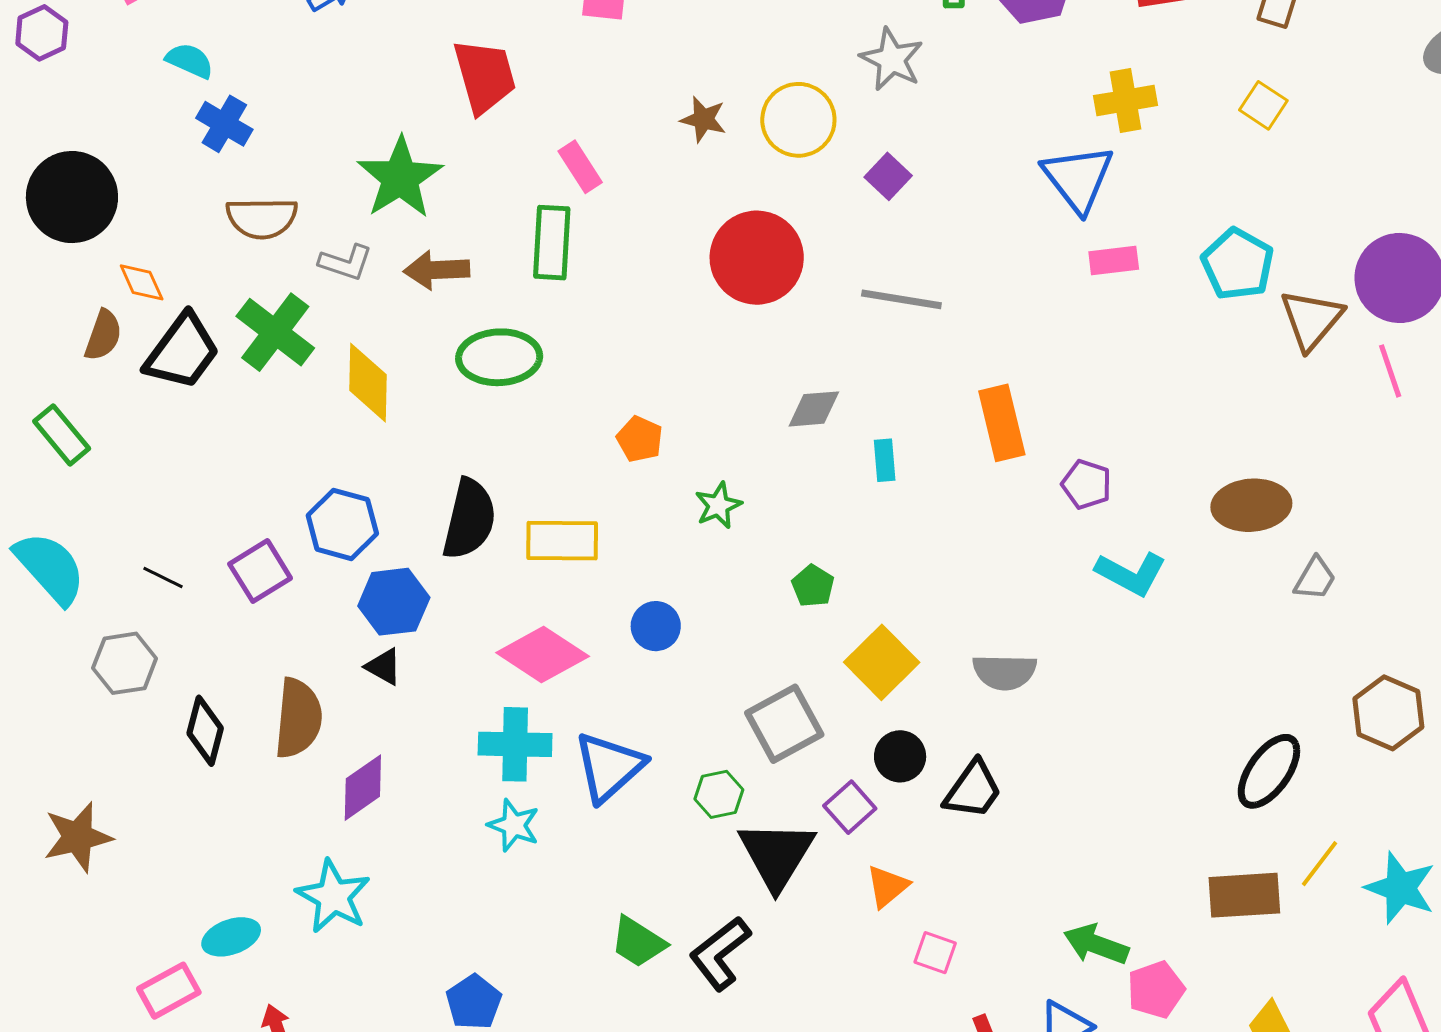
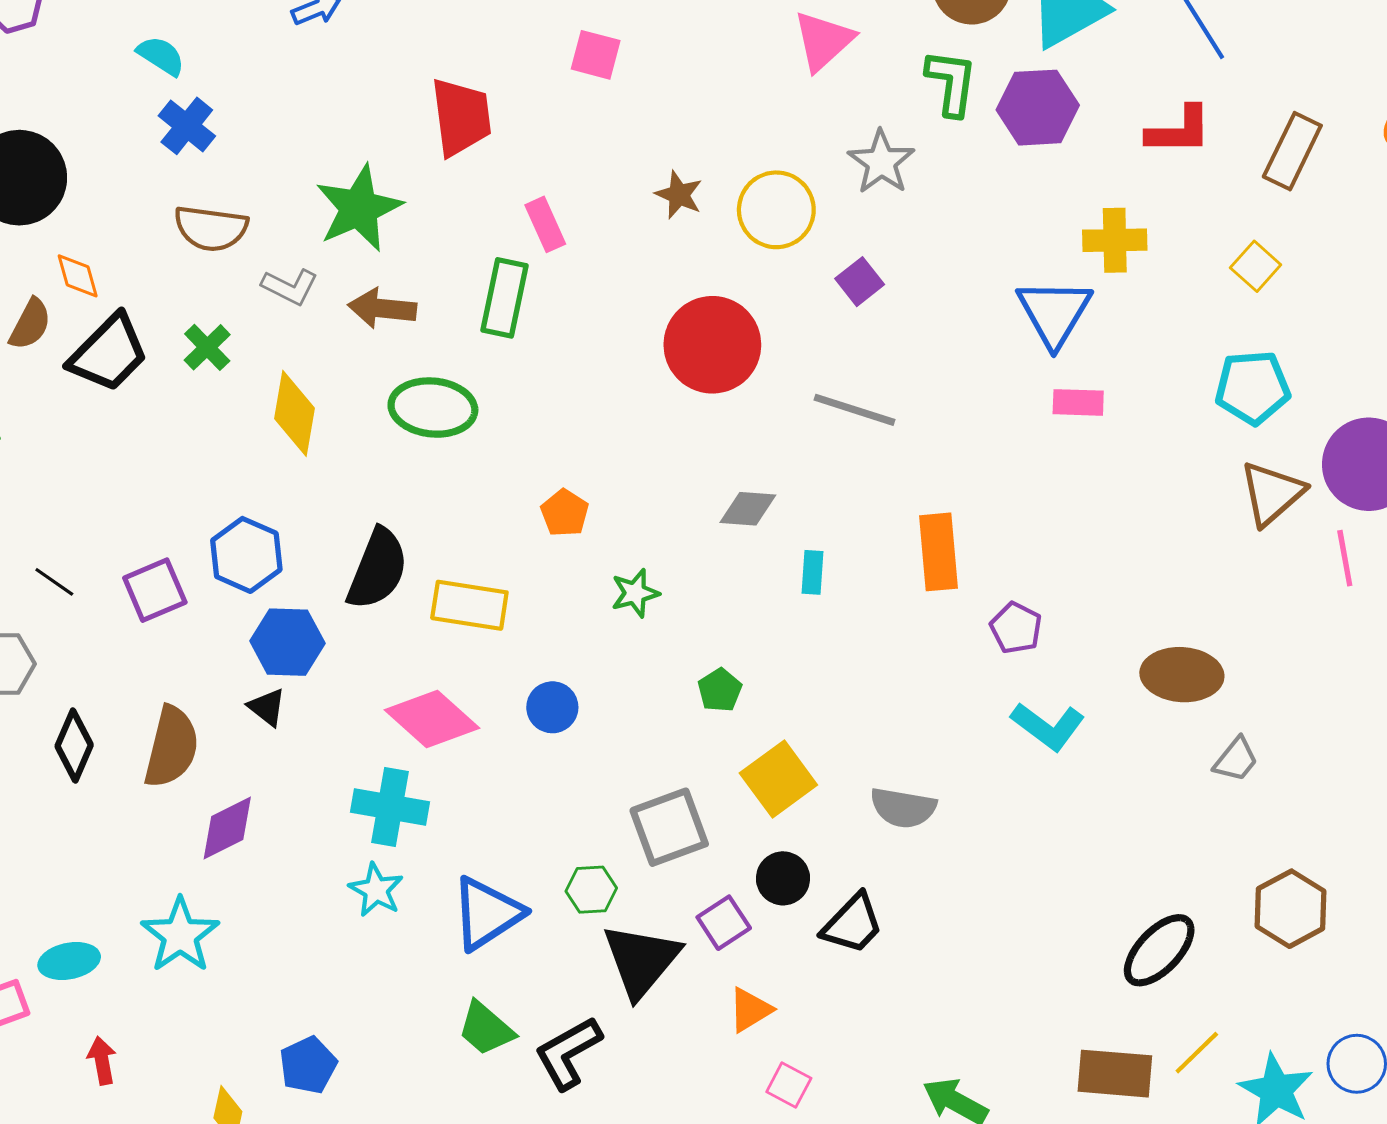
cyan pentagon: (1238, 264) -> (1253, 387), moved, turned 30
green cross: (275, 332) -> (207, 347), size x0.6
blue triangle: (609, 767) -> (487, 913), moved

